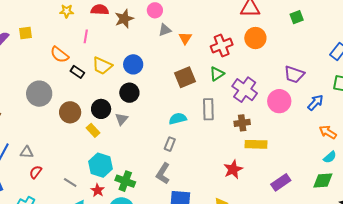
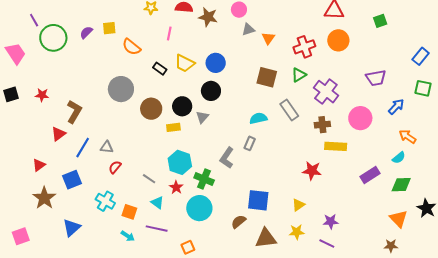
brown star: (124, 19) -> (208, 17), turned 30
orange semicircle: (60, 55) -> (131, 47), moved
purple trapezoid: (294, 74) -> (376, 78), turned -30
brown square: (185, 77) -> (267, 77), turned 35
pink circle: (279, 101) -> (360, 118), moved
gray rectangle: (208, 109) -> (289, 110), turned -35
yellow rectangle: (93, 130) -> (173, 127), turned -56
cyan semicircle: (330, 157) -> (399, 158), moved
red star: (233, 169) -> (312, 171), turned 30
gray L-shape: (163, 173) -> (227, 158), moved
purple rectangle: (281, 182) -> (370, 175), moved

